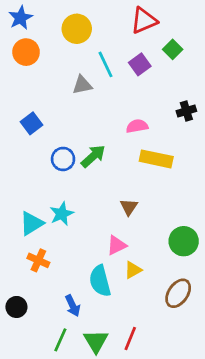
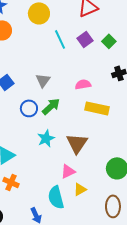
green square: (173, 49) -> (109, 41), moved
gray triangle: (82, 85) -> (43, 80), moved, turned -42
brown triangle: (129, 207) -> (77, 143), size x1.6
cyan star: (62, 214) -> (46, 138), moved
brown ellipse: (178, 293) -> (113, 206), turned -35

